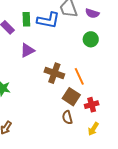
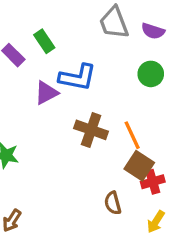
green rectangle: (26, 19) -> (44, 41), turned -32
blue L-shape: (48, 20) -> (78, 77), moved
brown square: (71, 97) -> (139, 166), moved

